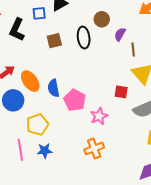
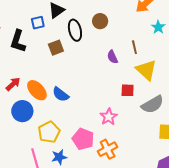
purple semicircle: (120, 34) -> (112, 57), moved, turned -48
black ellipse: (84, 37) -> (75, 30), moved
blue semicircle: (53, 88) -> (61, 94), turned -36
pink pentagon: (75, 100) -> (83, 139), moved

